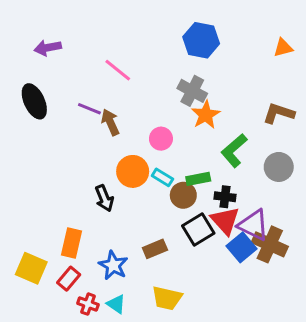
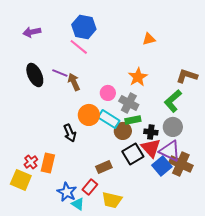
blue hexagon: (201, 40) -> (84, 27), moved
orange triangle: (283, 48) -> (149, 39), moved
gray cross: (192, 91) -> (129, 103), moved
black ellipse: (34, 101) -> (35, 75), moved
green L-shape: (234, 151) -> (173, 101), moved
gray circle: (279, 167) -> (173, 127), moved
cyan rectangle: (162, 177) -> (109, 119), size x1.5
blue star: (113, 265) -> (67, 192), moved
red rectangle: (69, 279) -> (90, 187), moved
red cross: (88, 304) -> (31, 162), moved, turned 32

